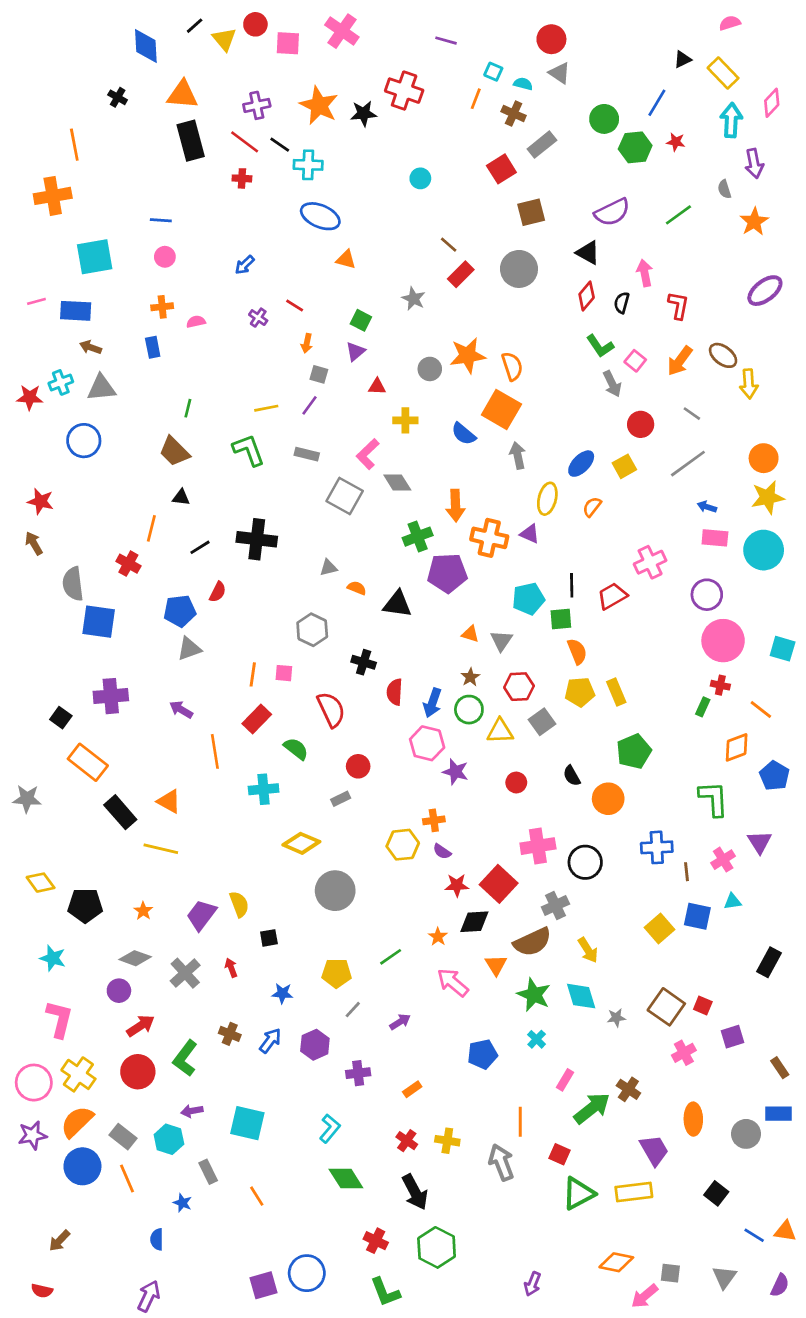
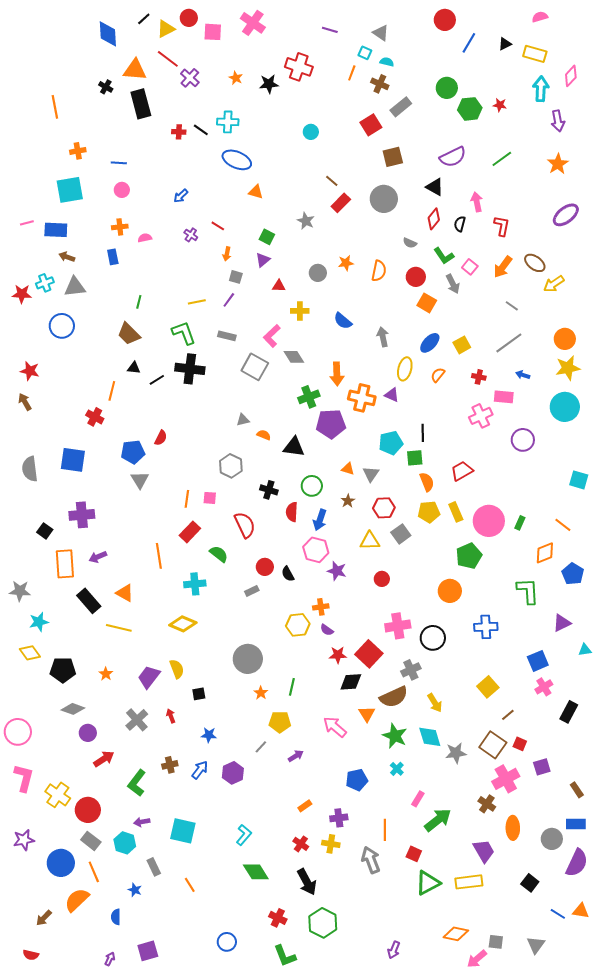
yellow triangle: (224, 39) -> (166, 29), turned 42
red circle: (551, 39) -> (445, 20), moved
gray triangle: (560, 73) -> (381, 33), moved
yellow rectangle: (723, 73) -> (535, 54), turned -30
black cross: (118, 97) -> (106, 87), moved
blue line: (657, 103) -> (469, 43), moved
purple cross: (257, 105) -> (190, 78), turned -36
orange star: (319, 105) -> (236, 78), size x0.5
red line: (245, 142) -> (168, 59), moved
black line: (280, 145) -> (201, 130), moved
gray semicircle: (724, 189) -> (410, 243), moved, turned -48
orange cross: (53, 196) -> (78, 151), moved, size x0.6
orange star: (468, 355) -> (346, 263), size x0.6
orange semicircle: (512, 366) -> (379, 271), turned 30
yellow arrow: (749, 384) -> (554, 284), turned 60
orange square: (501, 409) -> (427, 303), moved, size x0.7
red circle: (641, 424) -> (416, 277), moved
pink rectangle: (715, 538) -> (504, 397), moved
black cross: (257, 539) -> (190, 369), moved
black line: (200, 547) -> (157, 380), moved
gray semicircle: (73, 584) -> (30, 469), moved
red trapezoid: (612, 596) -> (462, 471), moved
pink circle: (723, 641) -> (489, 521), moved
gray triangle: (189, 649) -> (140, 480), turned -42
red cross: (720, 685) -> (479, 377), moved
purple arrow: (181, 710) -> (98, 557), moved, turned -54
green circle: (469, 710) -> (312, 486), moved
orange rectangle: (88, 762) -> (65, 564), turned 48
black semicircle: (572, 776) -> (288, 574), moved
purple triangle: (760, 842) -> (562, 623), turned 36
yellow diamond: (301, 843) -> (183, 624), moved
pink cross: (723, 860) -> (544, 687), moved
brown line: (687, 872) -> (508, 715), moved, turned 56
cyan triangle: (733, 901) -> (585, 650), moved
blue square: (697, 916) -> (538, 661), moved, turned -35
orange star: (438, 937) -> (261, 693), moved
green line: (391, 957) -> (292, 687), moved, turned -42
cyan star: (53, 958) -> (39, 622), moved, turned -30
gray diamond: (135, 958) -> (73, 709), moved
yellow pentagon: (337, 973) -> (280, 722), moved
gray star: (616, 1018) -> (456, 753), size x1.5
pink L-shape: (59, 1019) -> (24, 778), moved
brown cross: (230, 1034) -> (170, 765), turned -35
pink cross: (684, 1053) -> (506, 779), size x1.5
red circle: (138, 1072) -> (88, 810), moved
purple cross: (358, 1073) -> (339, 818), moved
pink circle: (34, 1083) -> (18, 732), moved
brown cross: (628, 1089) -> (487, 804), moved
orange semicircle: (77, 1122) -> (77, 900), moved
blue circle: (307, 1273) -> (227, 942), size x0.7
purple square: (264, 1285) -> (148, 951), moved
purple semicircle: (780, 1285) -> (577, 863), moved, size x1.6
purple arrow: (149, 1296) -> (110, 959), size x0.6

